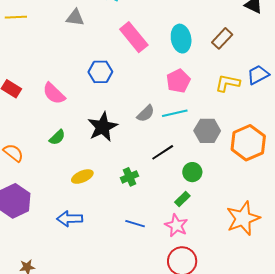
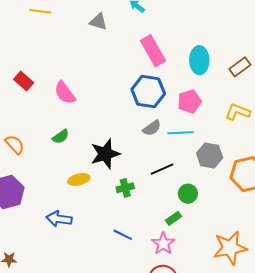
blue hexagon: (100, 72) -> (148, 92), moved, size x1.4
black star: (103, 127) -> (105, 154), moved

